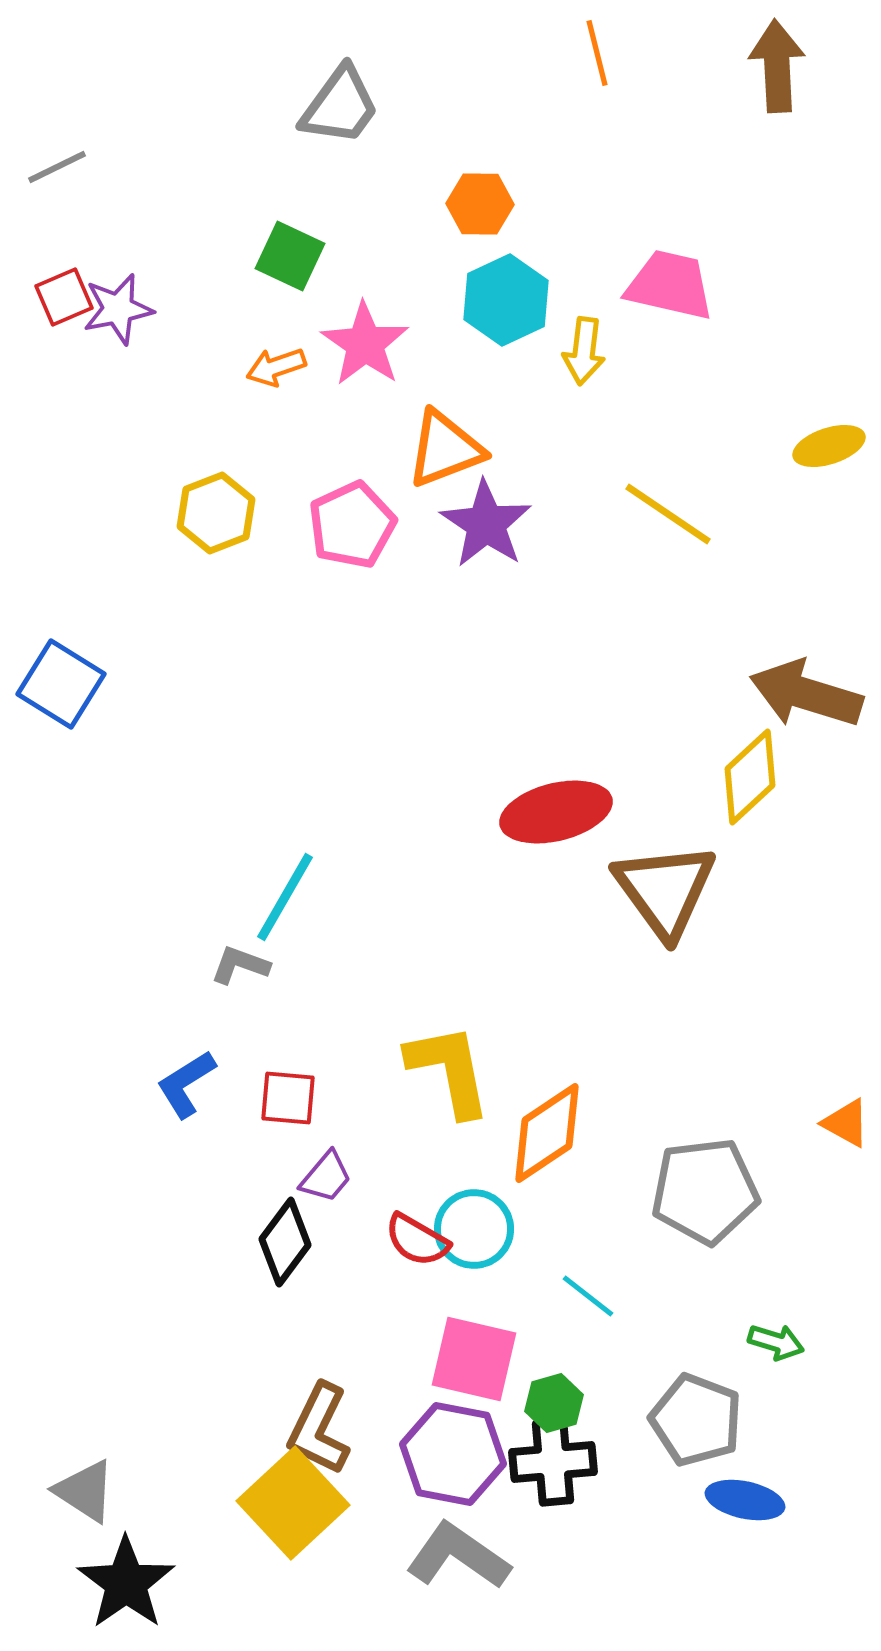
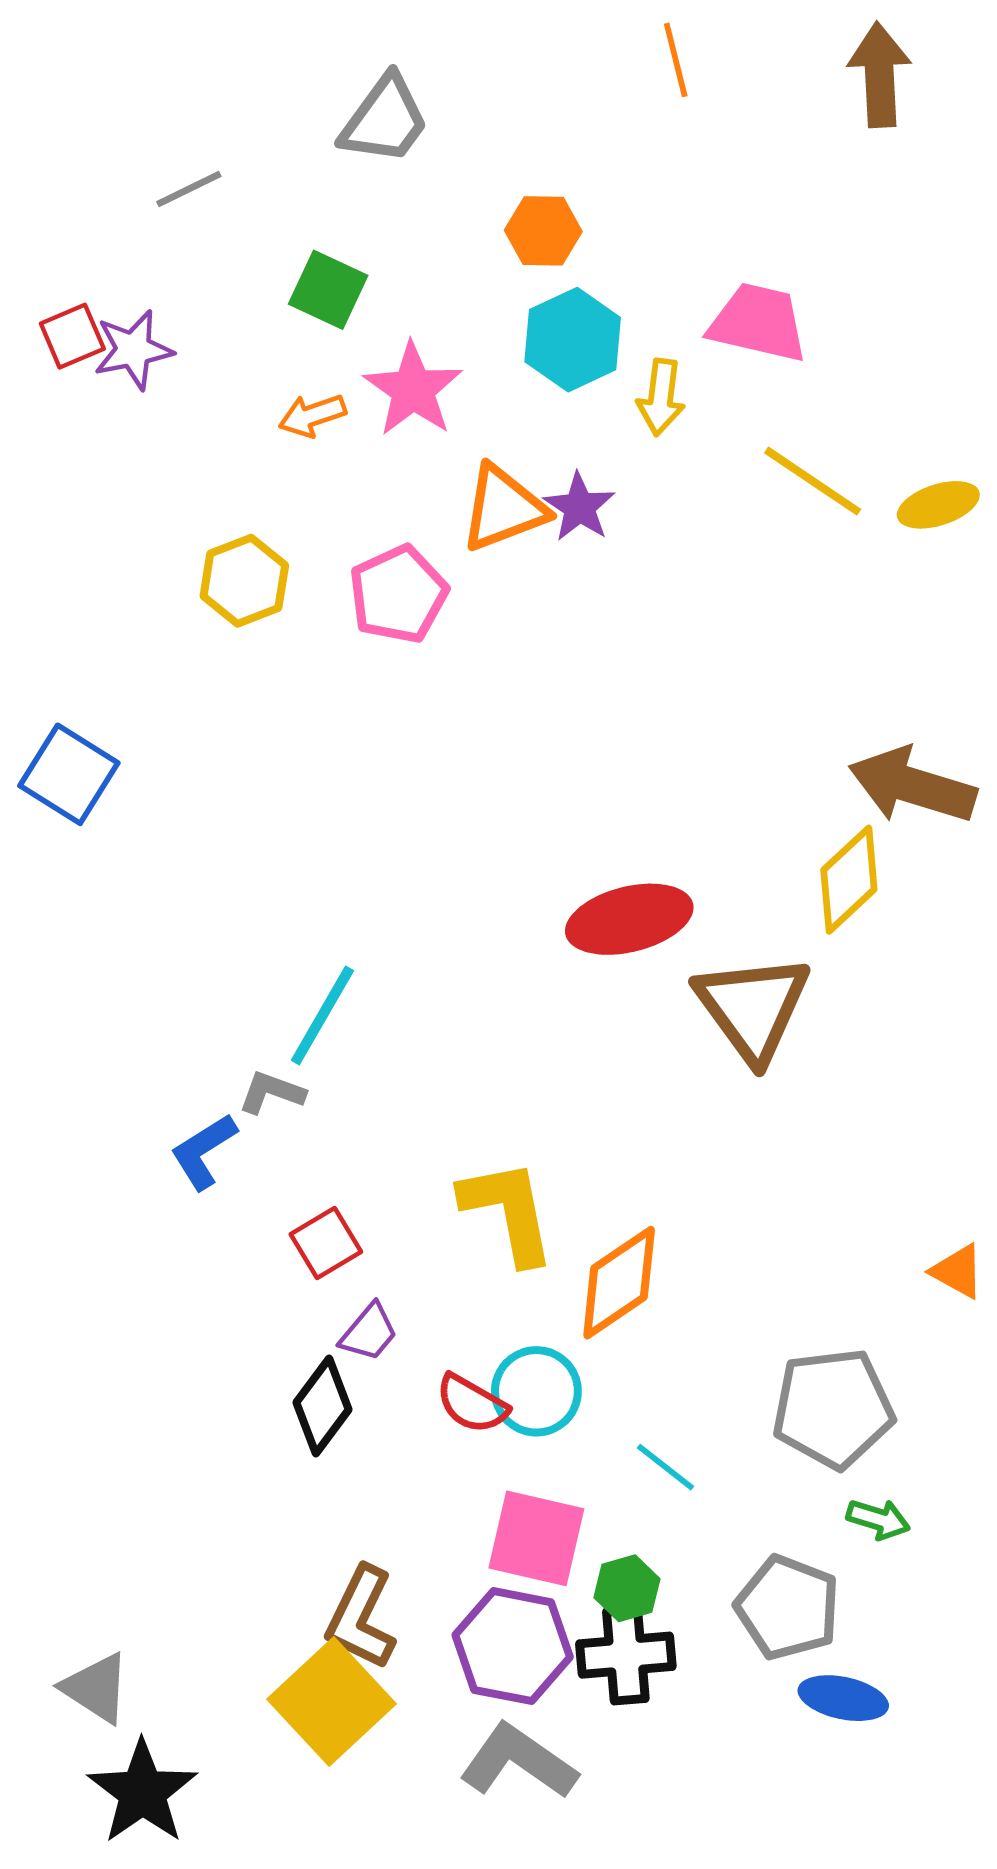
gray line: (57, 167) -> (189, 189), moved
yellow line: (668, 514) -> (813, 481), moved
purple star: (486, 524) -> (579, 507), moved, size x0.7
blue L-shape: (186, 1084) -> (204, 1151), moved
red square: (288, 1098) -> (326, 1243), turned -36
gray pentagon: (705, 1191) -> (833, 1408), moved

